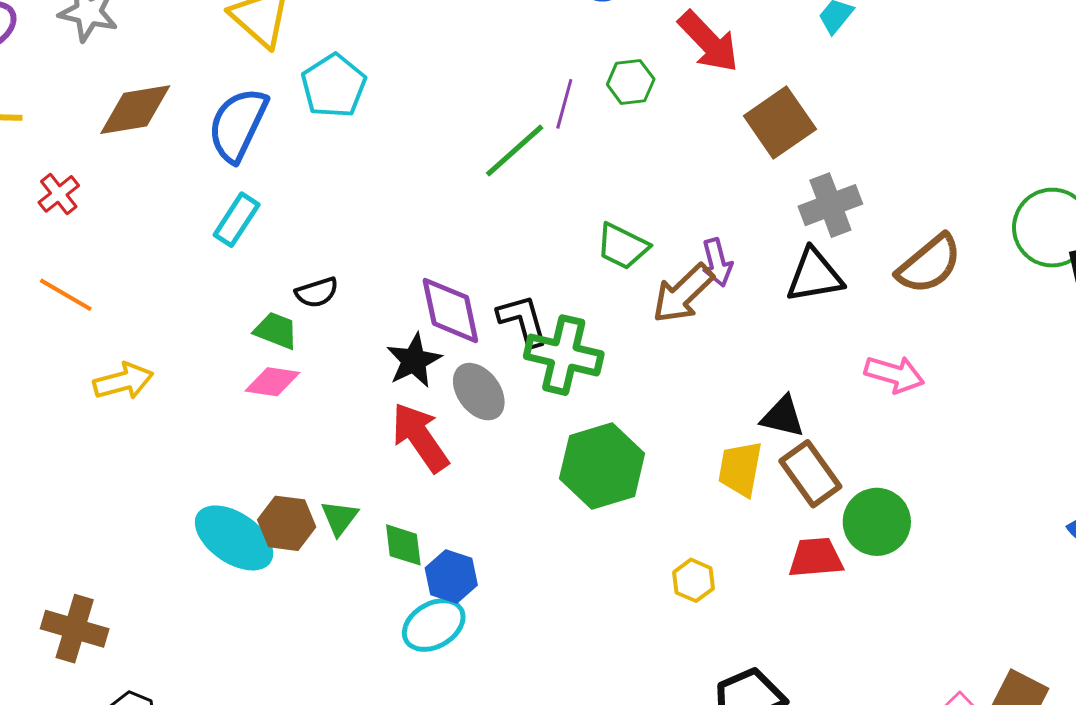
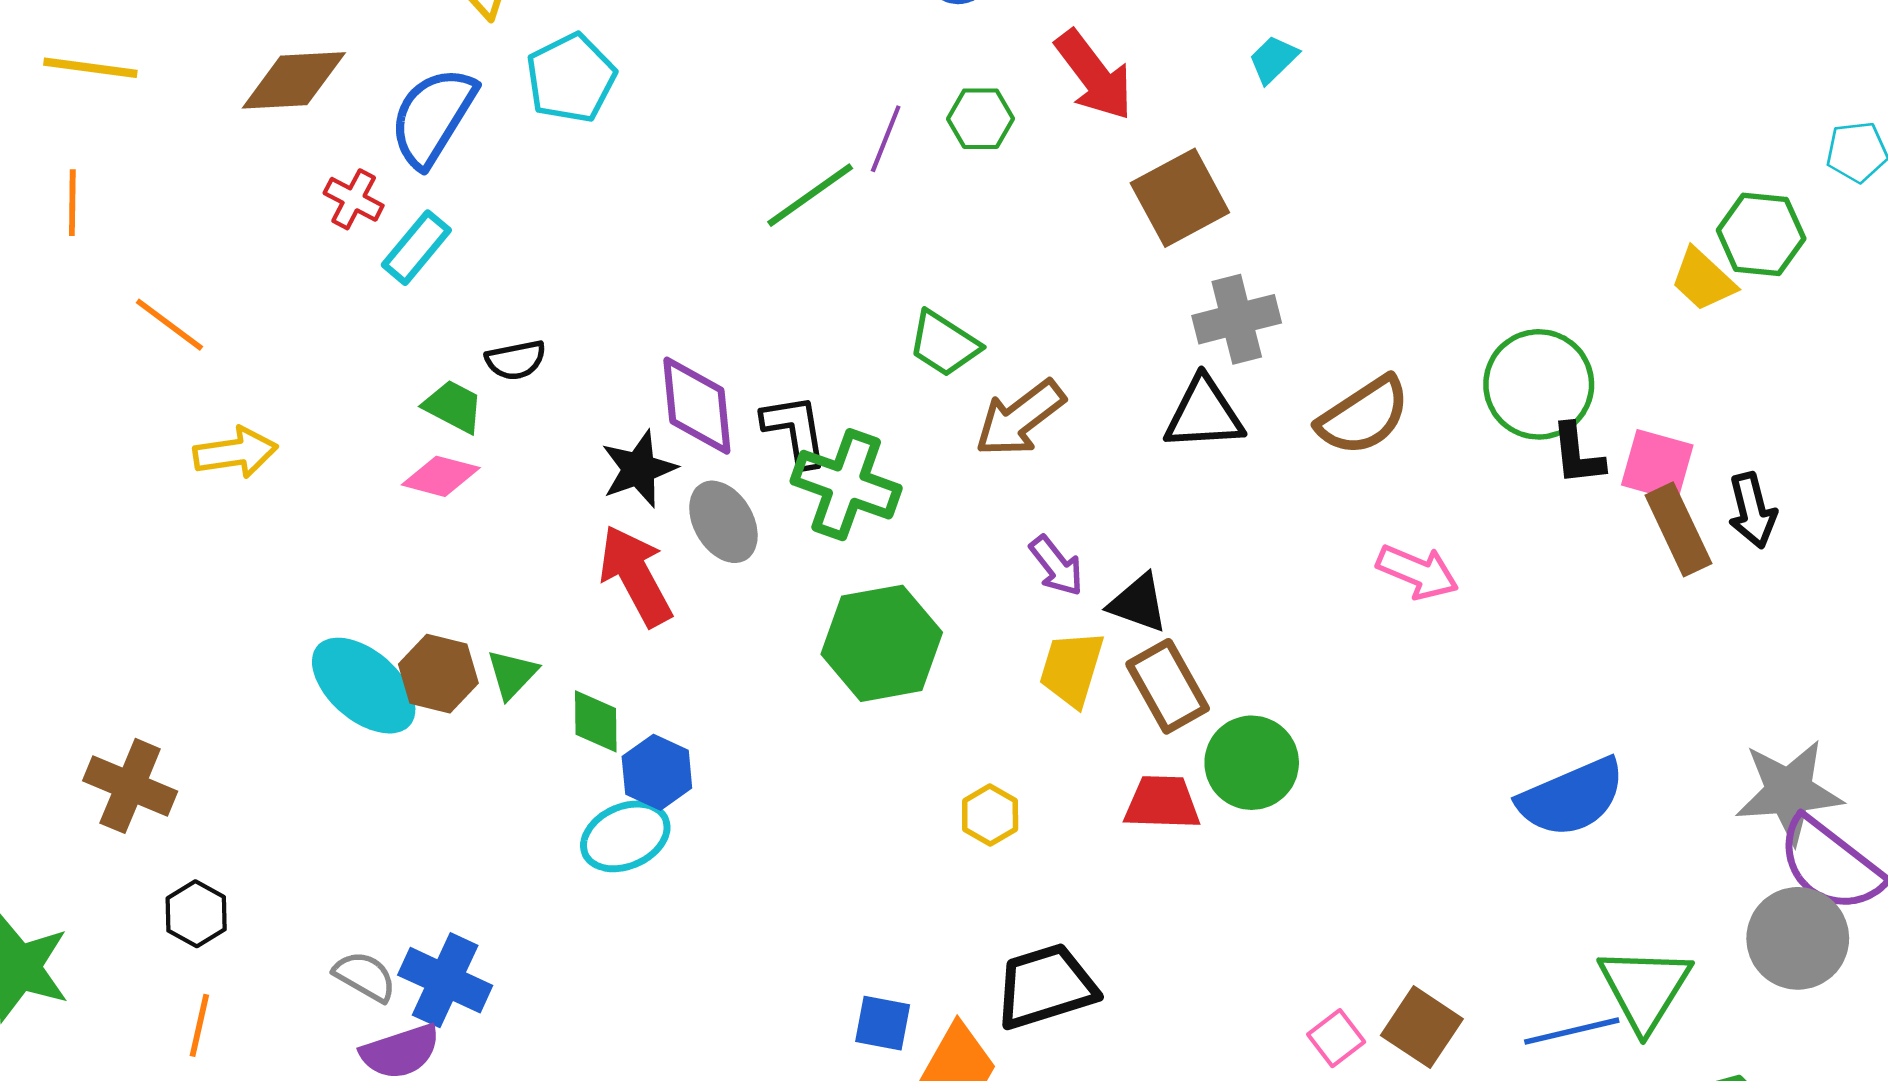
red cross: (59, 194) -> (354, 199), moved, turned -30
purple arrow: (717, 262) -> (1056, 566), moved, turned -30
pink arrow: (894, 374) -> (1418, 572), moved

